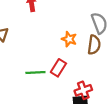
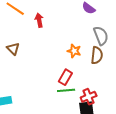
green line: (35, 72) -> (66, 90), moved

